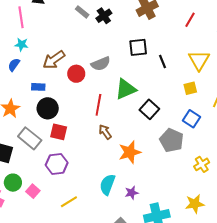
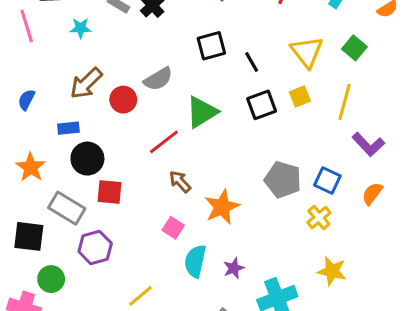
cyan star: (22, 45) -> (81, 28), moved
red line: (98, 105) -> (164, 142), turned 50
black square: (149, 109) -> (262, 105), moved, turned 36
blue square: (191, 119) -> (327, 180), moved
purple hexagon: (57, 164) -> (95, 248), moved
yellow cross: (202, 164) -> (319, 218), moved
pink square: (33, 191) -> (173, 228), moved
yellow star: (195, 204) -> (332, 271), turned 30

